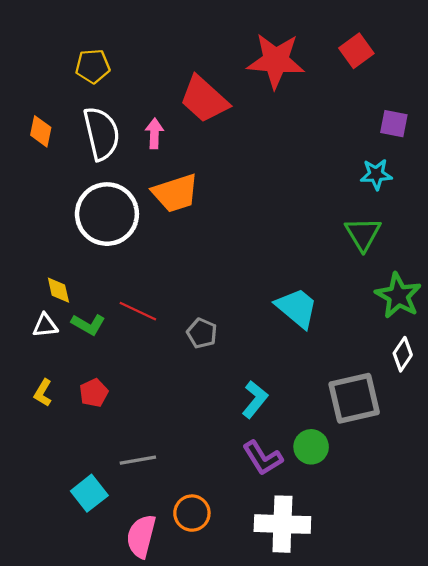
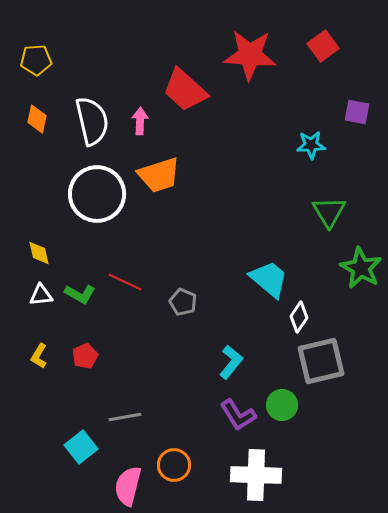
yellow pentagon: (93, 66) -> (36, 60), moved
cyan star: (376, 174) -> (311, 145), moved
yellow diamond: (58, 290) -> (39, 253), moved
white diamond: (403, 354) -> (299, 317), moved

